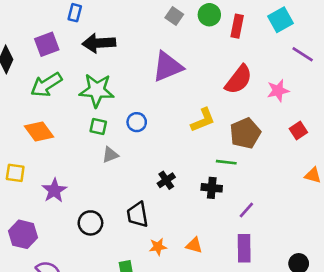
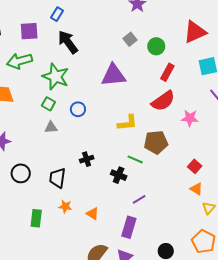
red rectangle: (237, 26) -> (167, 72), moved
black arrow: (99, 43) -> (68, 42), turned 40
red square: (298, 131) -> (195, 166), moved, turned -32

